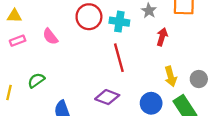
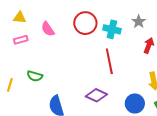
pink semicircle: (50, 37) -> (48, 29), moved
green semicircle: (36, 80) -> (35, 76), turned -133

